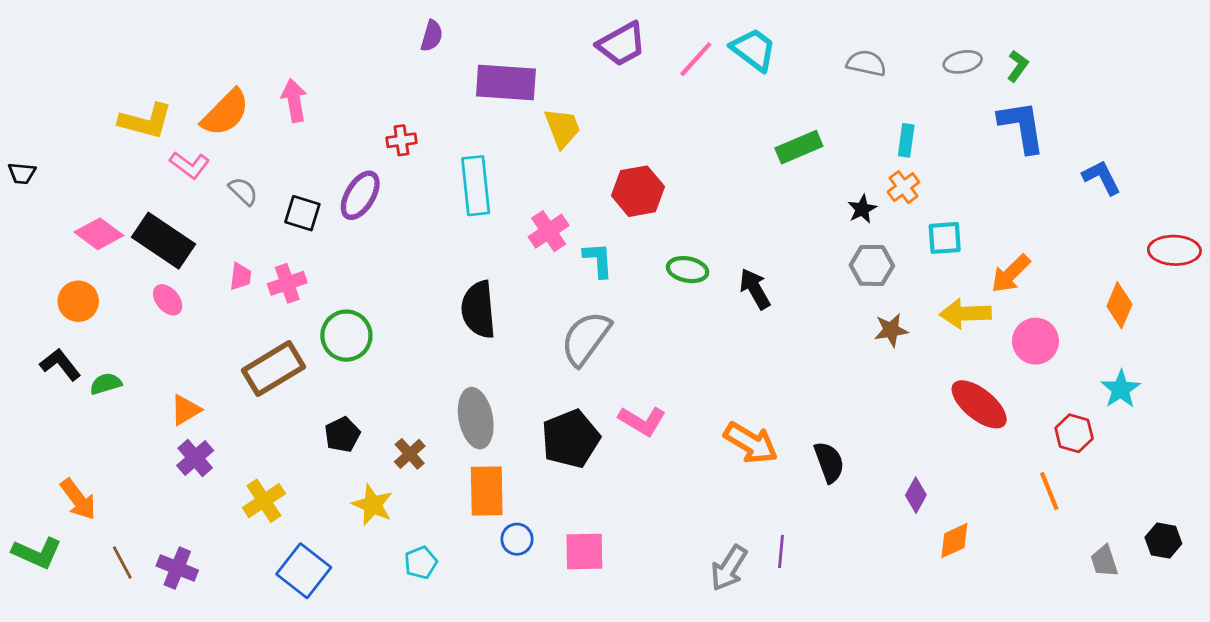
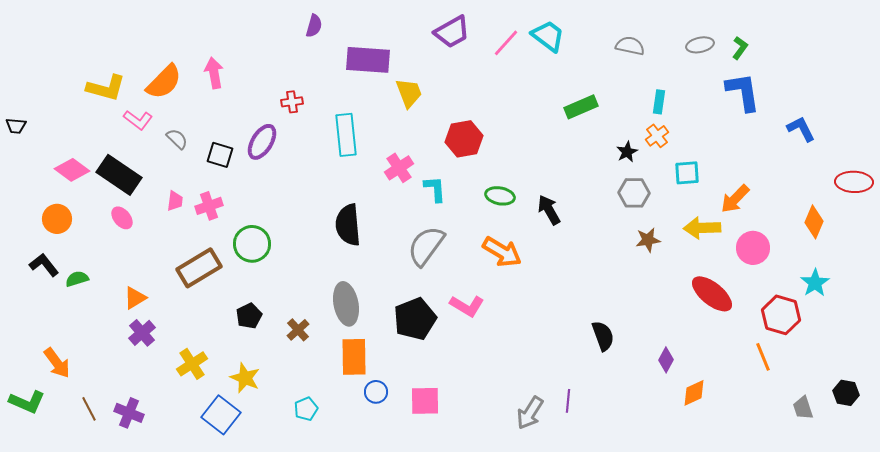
red hexagon: (1074, 433) -> (781, 315), size x1.4
orange arrow: (751, 443) -> (502, 252), moved
yellow star: (373, 505) -> (245, 378), moved

